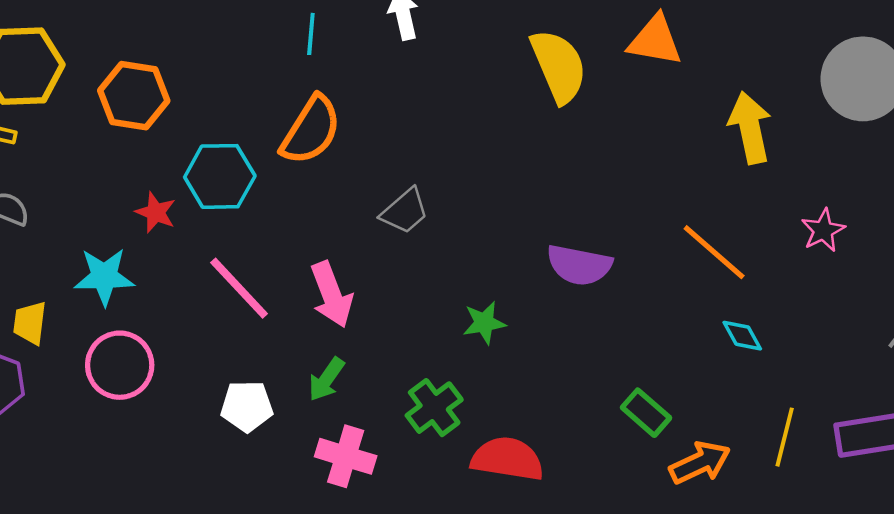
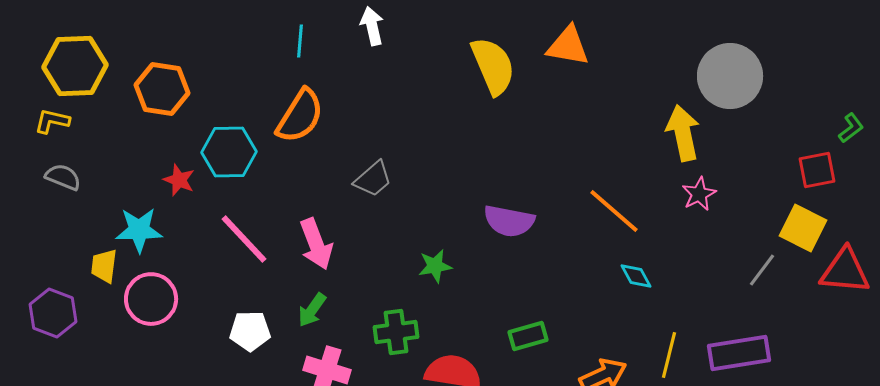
yellow arrow: (750, 128) -> (683, 133), moved
yellow trapezoid: (30, 323) -> (104, 266), moved
green cross: (434, 408) -> (396, 332), turned 30
green rectangle: (646, 413) -> (528, 336), moved, turned -57

